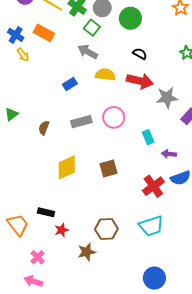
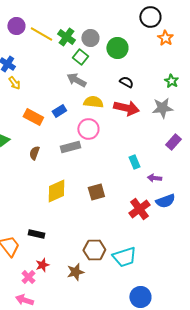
orange rectangle: (44, 33) -> (33, 117), moved
gray star: (167, 98) -> (162, 108), moved
pink circle: (114, 117) -> (88, 129), moved
cyan trapezoid: (151, 226) -> (124, 257), moved
red star: (62, 230) -> (42, 265), moved

